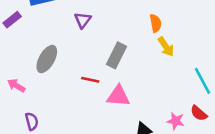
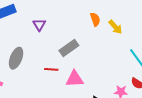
yellow arrow: (166, 47) -> (115, 27), moved
gray rectangle: (117, 55) -> (69, 48), turned 36

